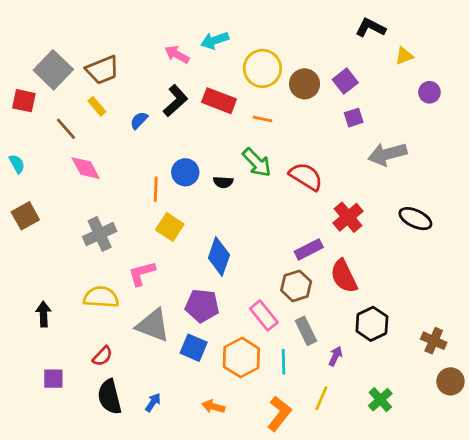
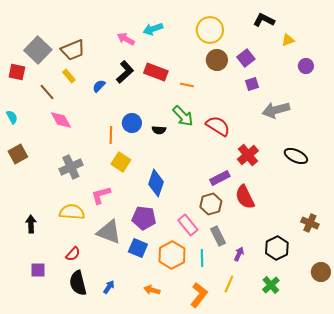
yellow circle: (262, 68) -> (210, 30), moved
black hexagon: (372, 324) -> (277, 248), moved
brown cross: (434, 341) -> (310, 223), moved

